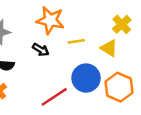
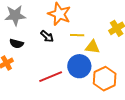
yellow triangle: (109, 48) -> (92, 47), moved, turned -35

